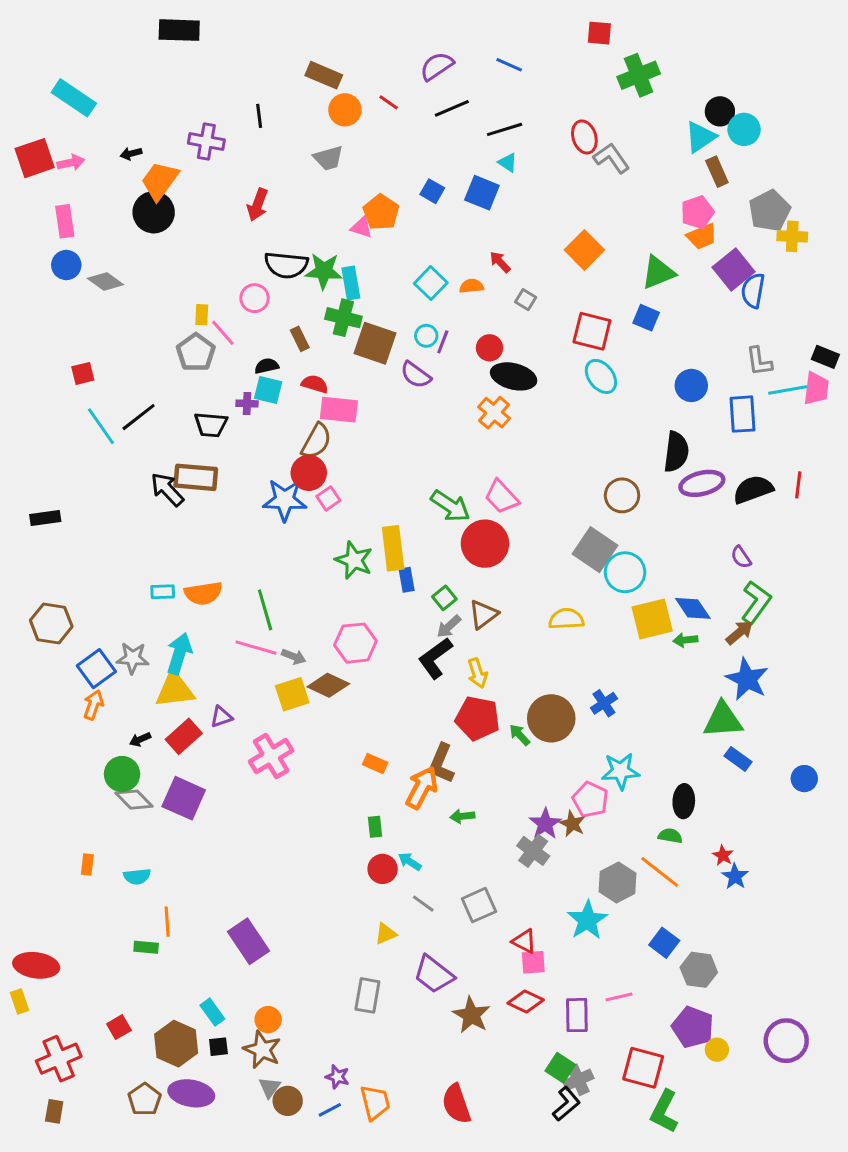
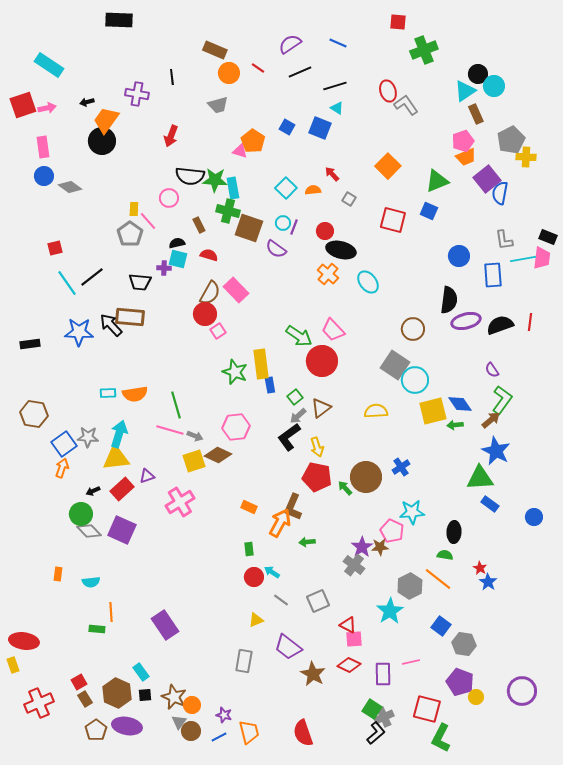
cyan ellipse: (601, 376) -> (368, 282), moved
pink rectangle: (339, 410) -> (236, 290), moved, turned 40
blue star: (285, 500) -> (79, 332), moved
brown star: (572, 824) -> (380, 547), turned -30
orange circle: (268, 1020) -> (192, 705), moved
brown rectangle: (54, 1111) -> (85, 699), moved, turned -42

